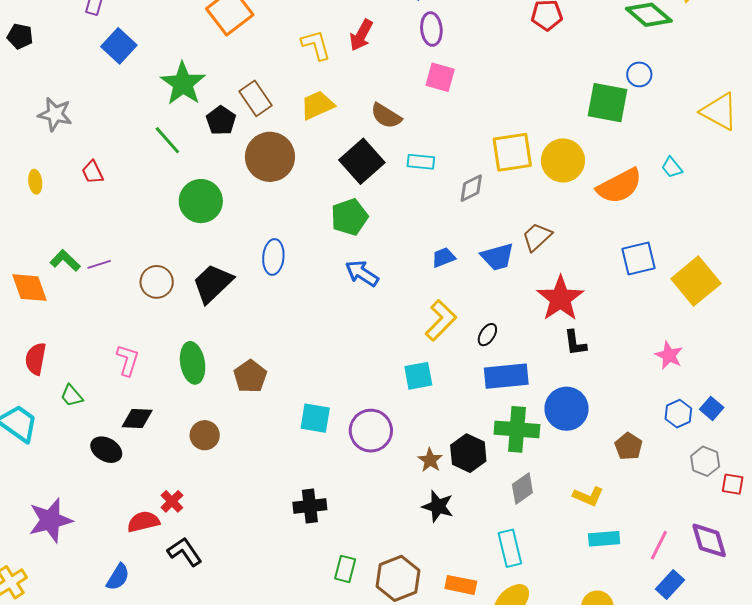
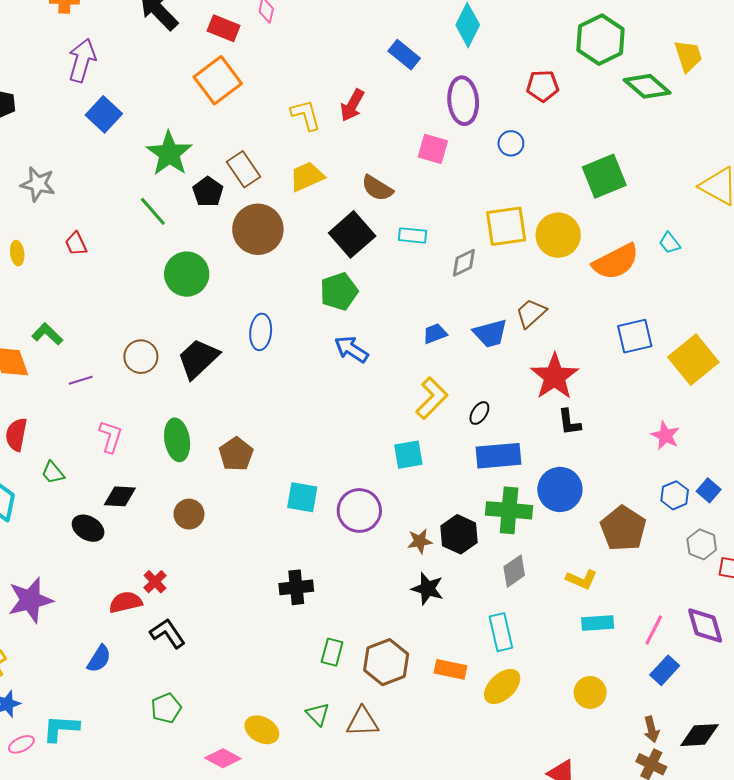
purple ellipse: (431, 29) -> (463, 101), moved, size x1.4
blue circle: (639, 74) -> (511, 143), moved
green square: (608, 103) -> (604, 176), turned -33
purple line: (99, 264) -> (81, 380), moved
brown pentagon: (629, 446) -> (623, 528), size x1.6
brown star: (430, 460) -> (420, 541), turned 30

